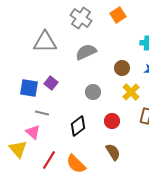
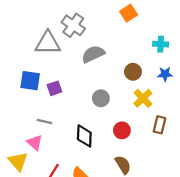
gray cross: (81, 18) -> (73, 25), moved
purple square: (51, 83) -> (54, 88), turned 32
blue square: (29, 88) -> (30, 81), moved
black diamond: (78, 126) -> (84, 136), turned -50

